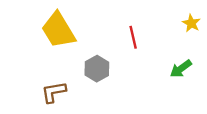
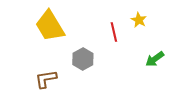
yellow star: (191, 23) -> (139, 20), moved

